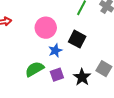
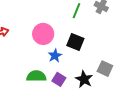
green semicircle: (35, 69) -> (36, 76), turned 36
purple square: (57, 75) -> (59, 79), turned -32

